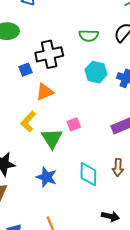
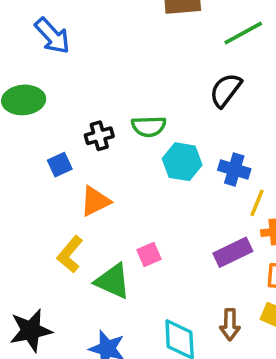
green semicircle: (89, 36) -> (149, 126), moved
black cross: (49, 54) -> (99, 136), size x0.6
green triangle: (52, 138) -> (113, 281), turned -30

